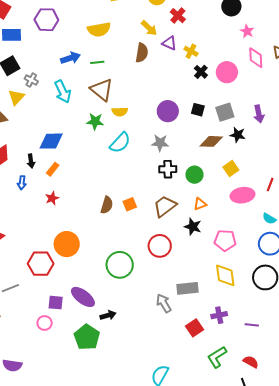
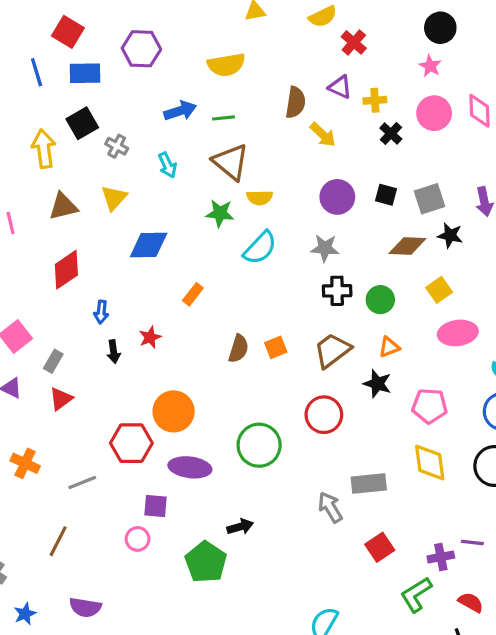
yellow arrow: (149, 28) -> (323, 135), moved
pink star: (247, 31) -> (430, 66), moved
yellow cross: (191, 51) -> (375, 100), turned -32
pink circle: (227, 72) -> (434, 113), moved
cyan arrow: (63, 92) -> (167, 165), size x0.7
yellow triangle: (16, 97) -> (114, 198), moved
black arrow: (31, 161) -> (114, 352), moved
orange rectangle: (53, 169) -> (193, 294), moved
purple ellipse: (83, 297) -> (190, 467), moved, turned -30
purple cross: (219, 315) -> (441, 557), moved

